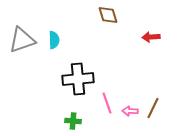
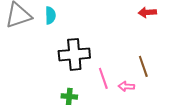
brown line: (153, 108) -> (143, 66), moved, turned -45

